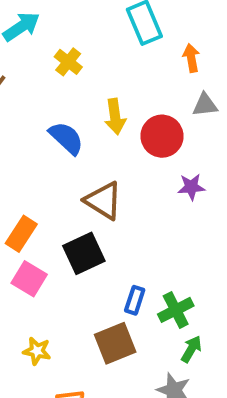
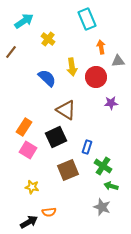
orange arrow: (191, 58) -> (101, 47), moved
blue rectangle: (135, 300) -> (87, 147), moved
green cross: (176, 310) -> (103, 166), turned -30
brown square: (115, 343) -> (68, 170), moved
green arrow: (191, 349) -> (111, 186), turned -104

